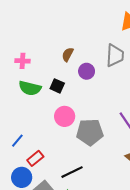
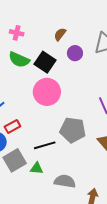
black square: (57, 86) -> (45, 62), size x1.5
pink circle: (65, 116) -> (47, 92), size x1.4
gray pentagon: (90, 132) -> (73, 130), moved

